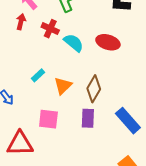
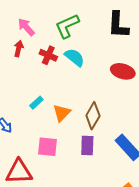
red ellipse: (108, 42) -> (123, 71), moved
cyan semicircle: (74, 43) -> (75, 57), moved

